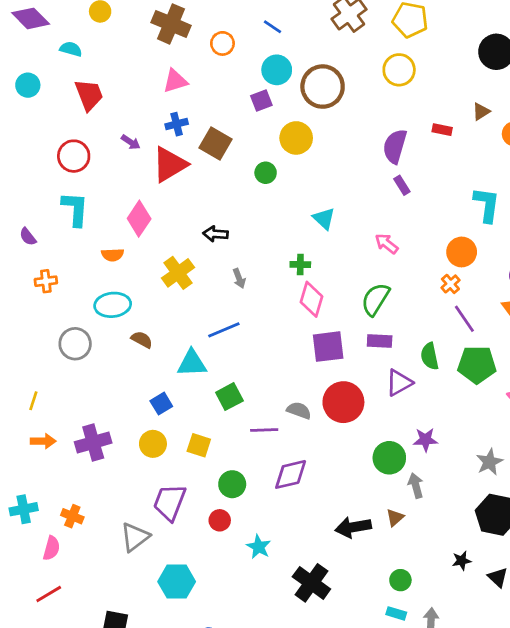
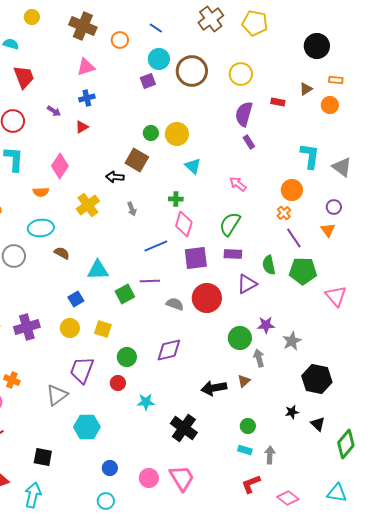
yellow circle: (399, 70) -> (241, 74), moved
yellow circle: (296, 138) -> (177, 134), moved
brown square: (216, 144) -> (137, 160), moved
red triangle: (170, 164) -> (82, 127), size x0.5
blue line: (224, 330) -> (156, 246), moved
purple line: (264, 430) -> (150, 281), moved
gray star: (489, 462) -> (292, 341), moved
cyan star: (259, 547) -> (146, 402), turned -30

